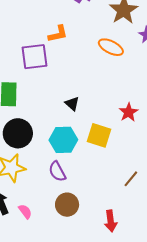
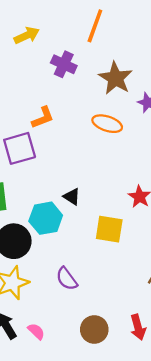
cyan hexagon: (63, 140) -> (46, 218), moved
brown circle: (67, 205) -> (94, 329), moved

